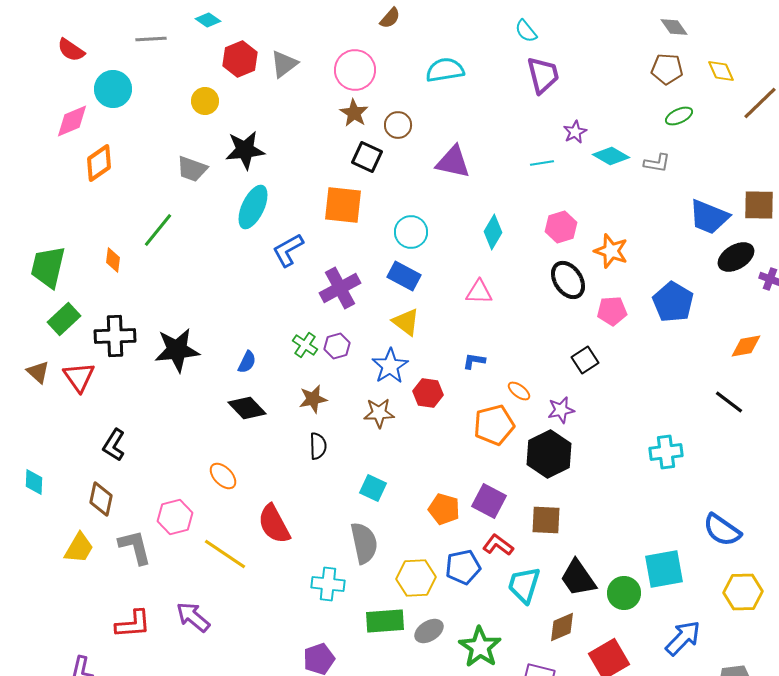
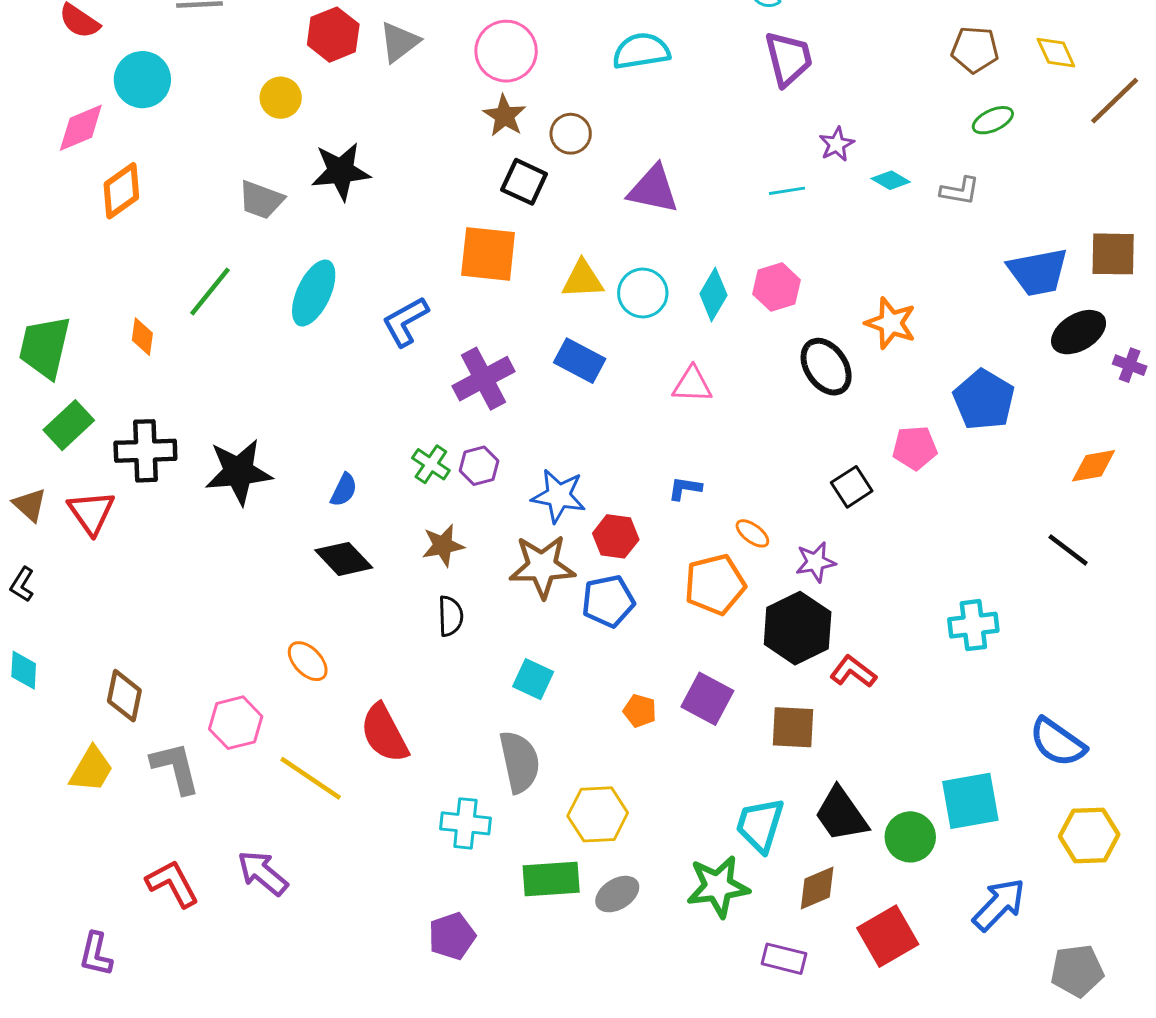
cyan diamond: (611, 156) -> (891, 180), size x0.7
cyan ellipse: (253, 207) -> (314, 293), moved
blue trapezoid: (709, 217) -> (1038, 272), turned -33
pink hexagon: (561, 227) -> (777, 287), moved
cyan circle: (411, 232) -> (643, 293), moved
pink pentagon: (612, 311) -> (915, 448), moved
yellow triangle: (406, 322) -> (583, 279), moved, turned -40
blue star: (390, 366) -> (559, 496), turned -30
brown star: (379, 413) -> (542, 566), size x1.4
black L-shape: (114, 445) -> (22, 585), moved, size x0.7
orange pentagon: (444, 509) -> (640, 711), size x0.7
red L-shape: (498, 545) -> (853, 672), moved
blue pentagon: (463, 567) -> (608, 601), moved
red L-shape: (133, 624) -> (172, 884), turned -114
green star: (480, 647) -> (718, 887), moved, turned 30

